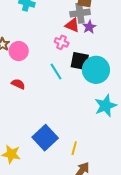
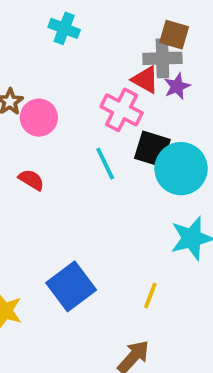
pink cross: (62, 42) -> (122, 110), size x1.5
yellow line: (74, 148) -> (150, 295), moved

